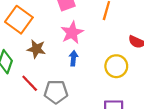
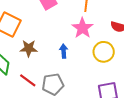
pink star: (72, 33) -> (82, 28), moved

